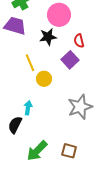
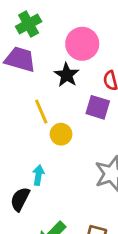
black star: (48, 37) -> (67, 75), turned -30
purple square: (70, 60) -> (98, 107), turned -30

